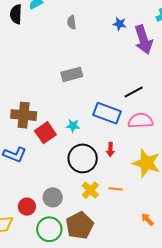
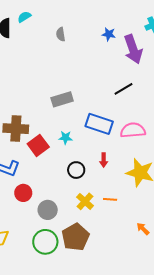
gray rectangle: (72, 74) -> (62, 99), moved
black line: (134, 92) -> (124, 89), moved
black circle: (83, 158) -> (76, 170), size x0.6
red circle: (27, 207) -> (23, 193), moved

